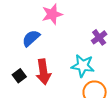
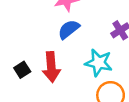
blue semicircle: (31, 38) -> (69, 29), moved

